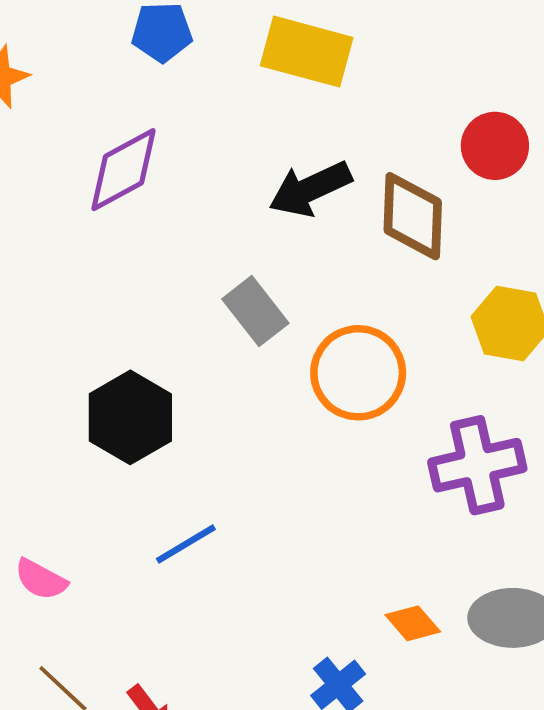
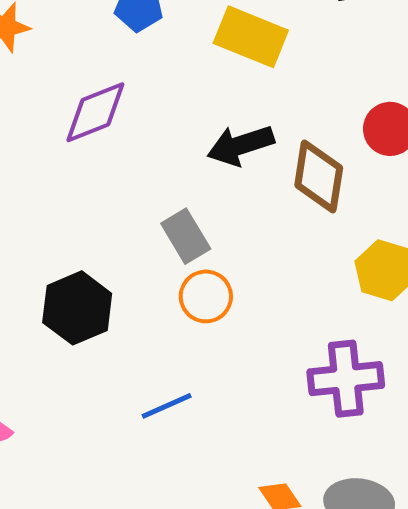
orange circle: (358, 373) -> (206, 296), moved, size x0.7
blue line: (186, 544) -> (167, 406), moved

